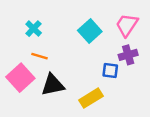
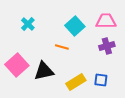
pink trapezoid: (127, 25) -> (106, 21), turned 55
orange line: (40, 56) -> (62, 47), moved
blue square: (110, 70) -> (101, 80), moved

